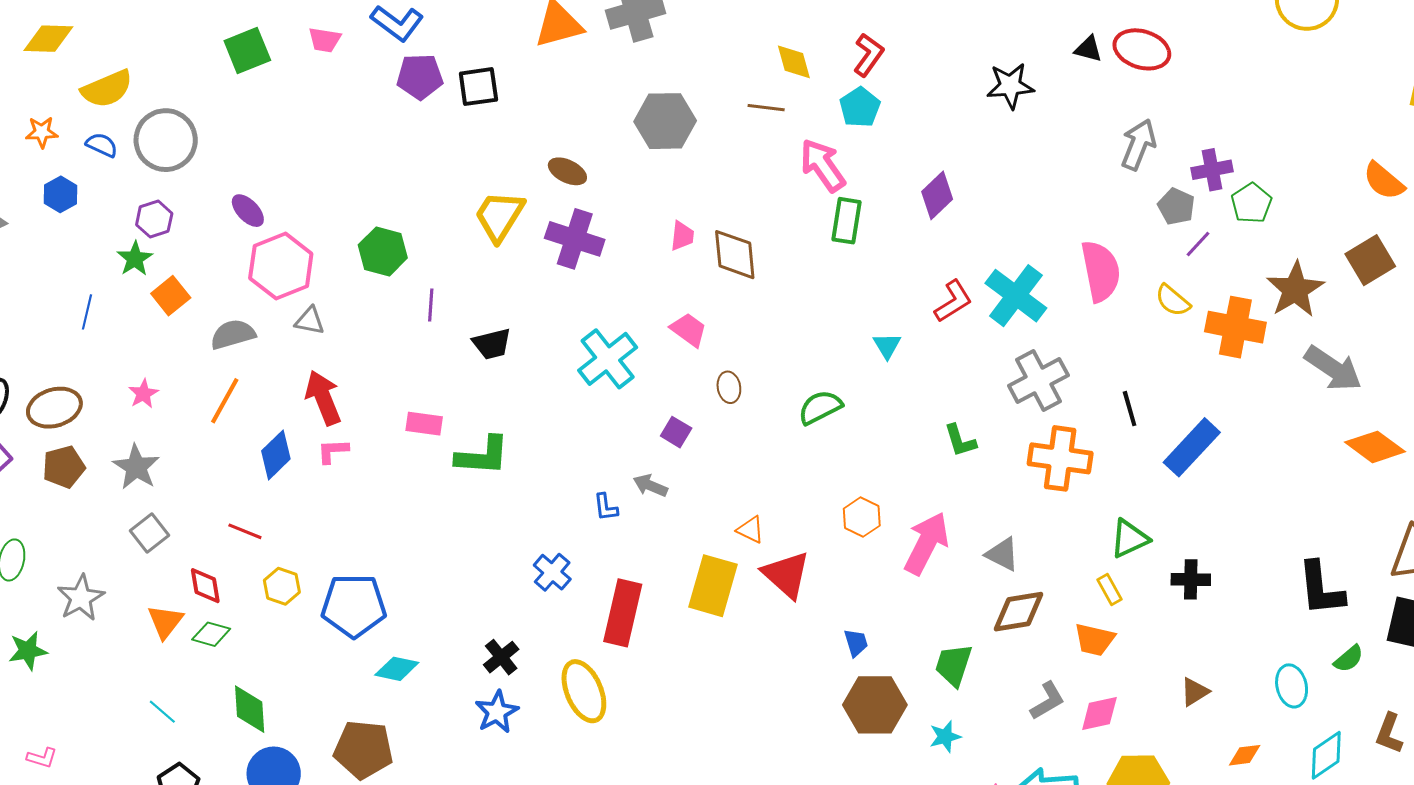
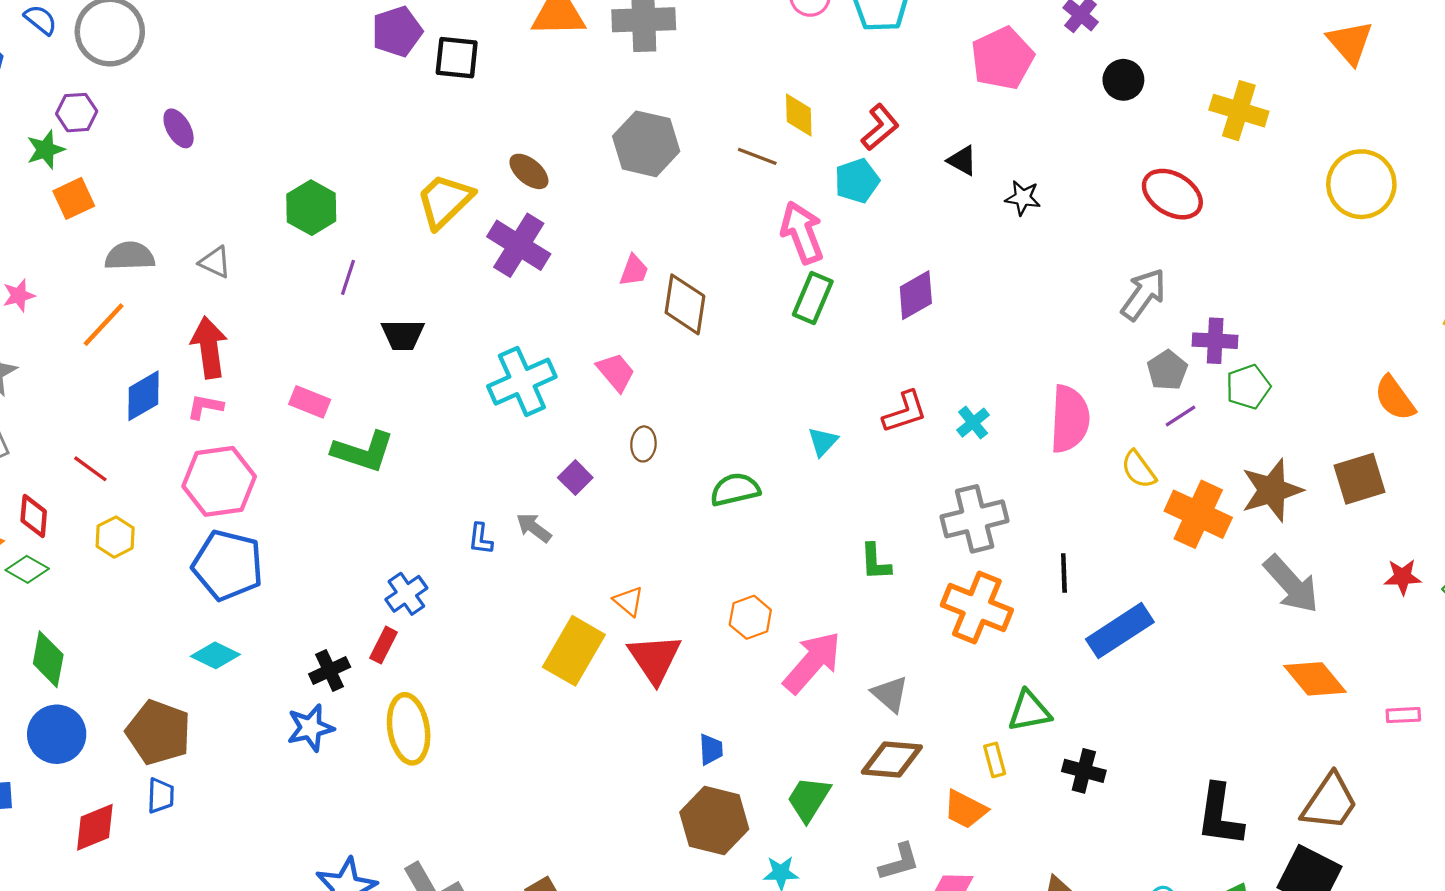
black triangle: (1088, 49) -> (962, 161), moved
purple pentagon: (420, 77) -> (397, 31), turned -30
black star: (1010, 86) -> (1023, 198), size x0.7
pink hexagon: (281, 266) -> (219, 481), moved
cyan cross: (1016, 296) -> (973, 423), size x0.5
blue pentagon: (354, 606) -> (228, 565), moved
red rectangle: (623, 613) -> (384, 645), moved, size x0.5

